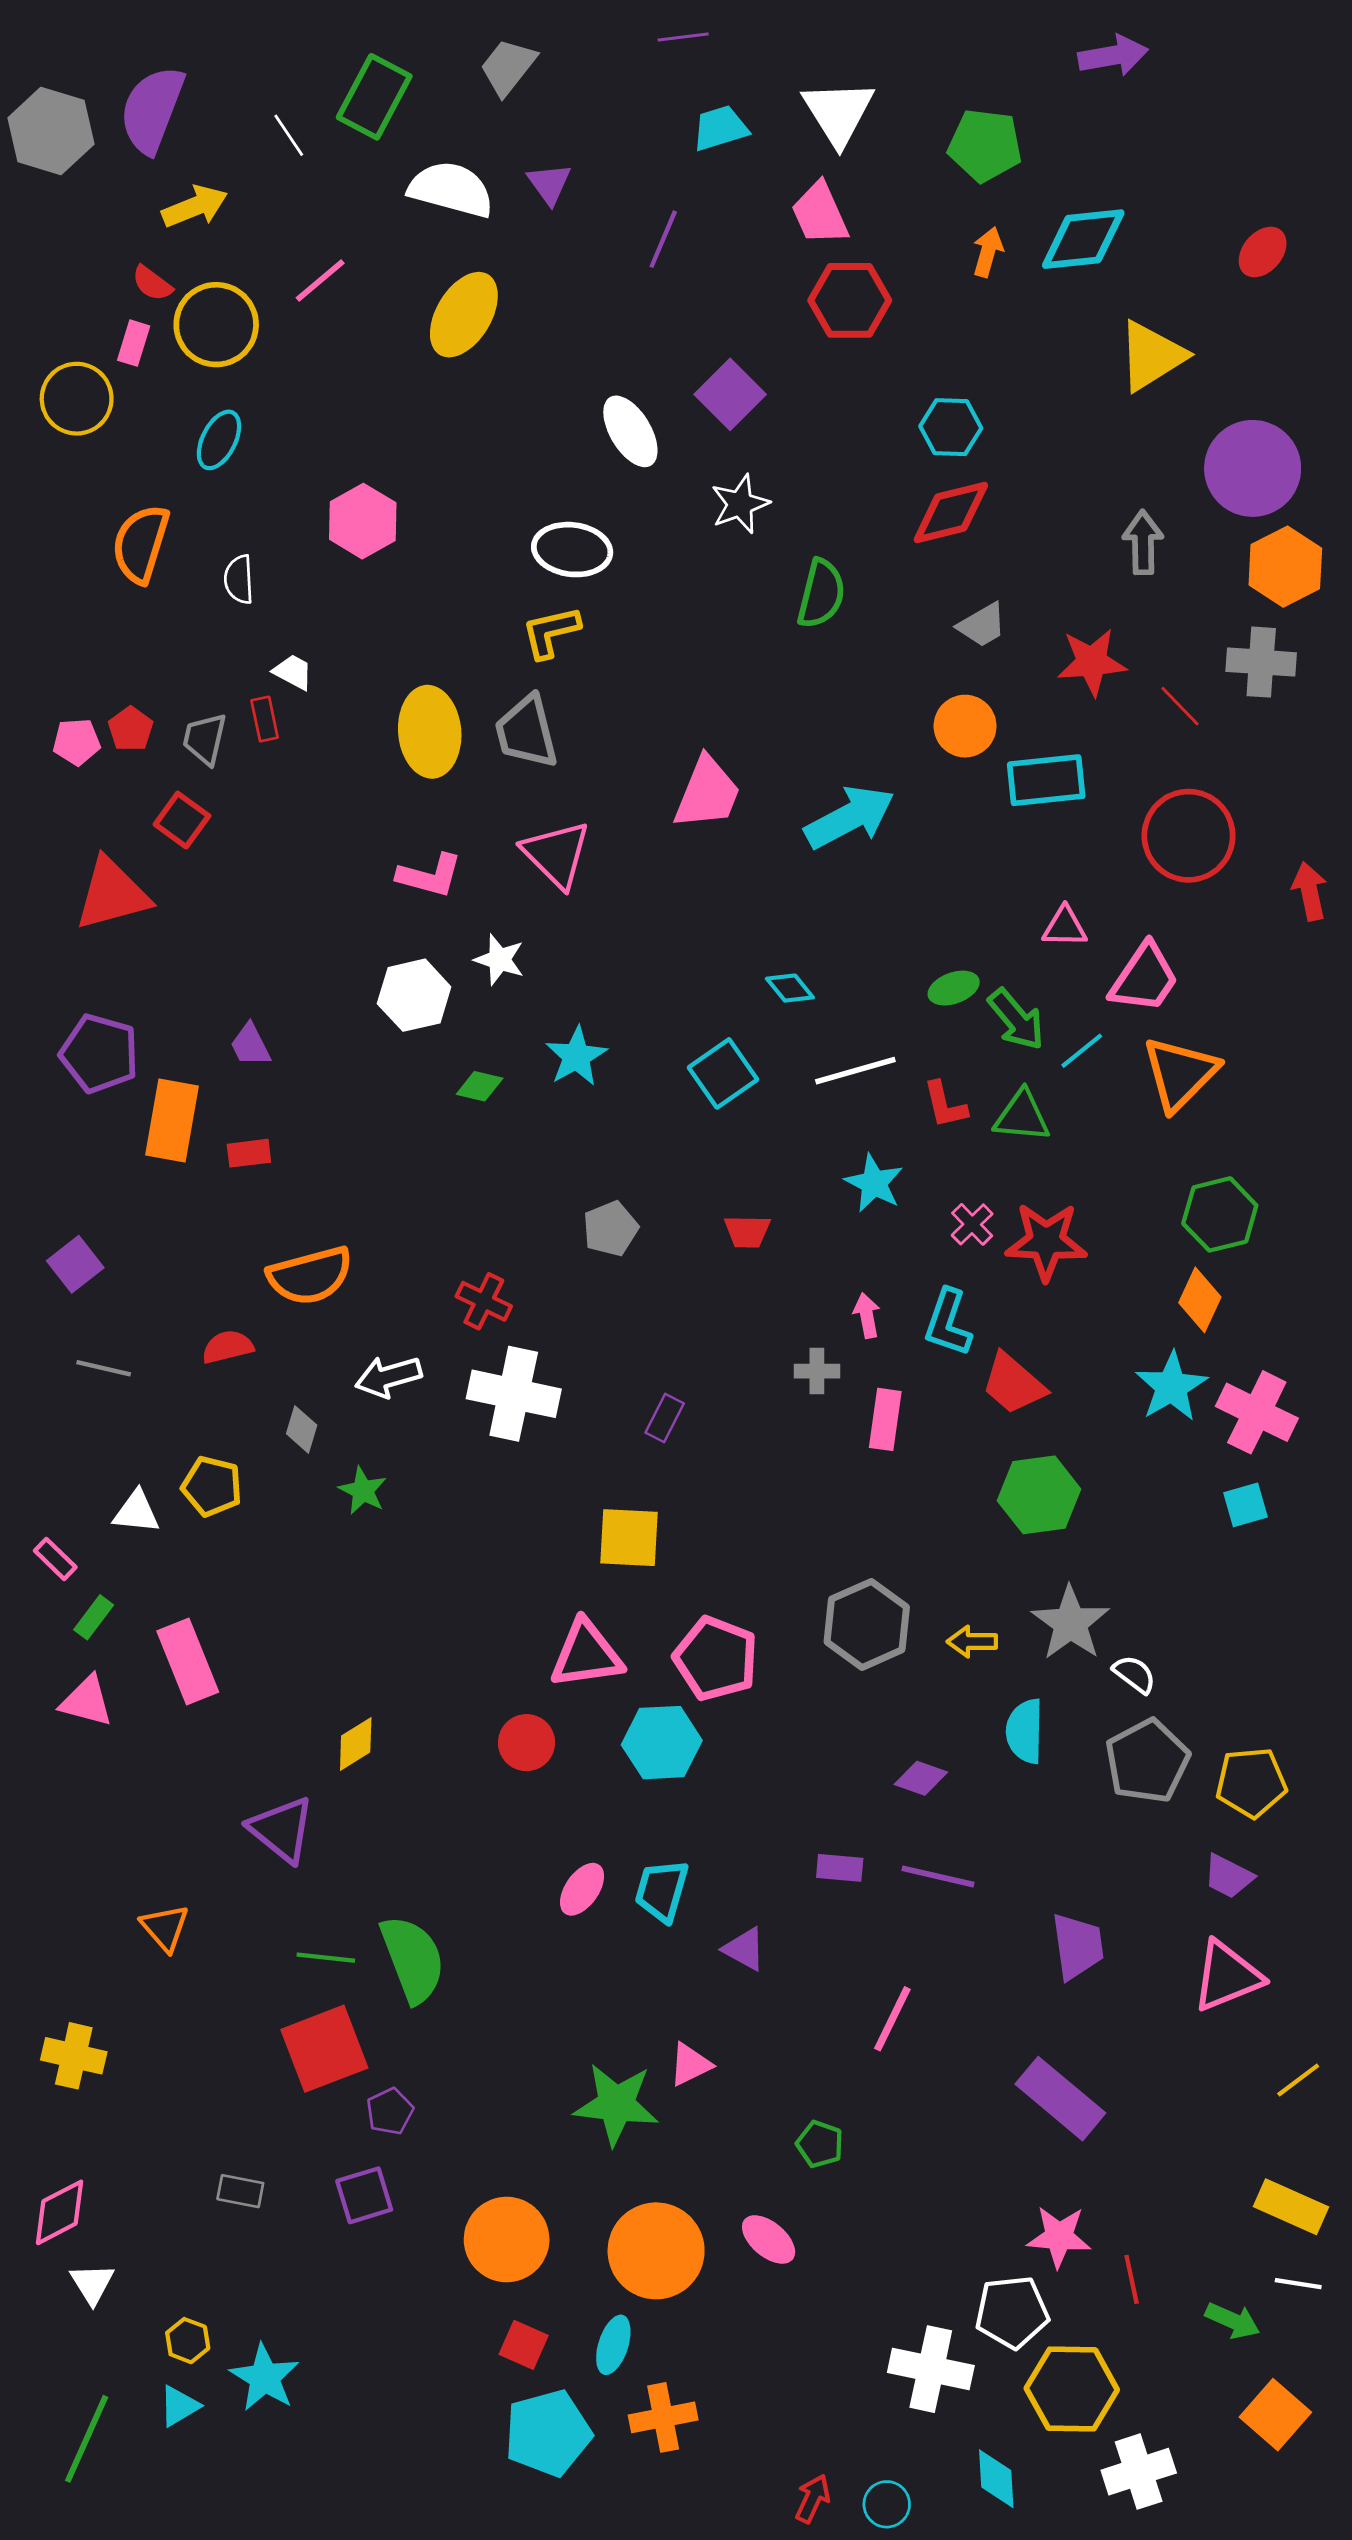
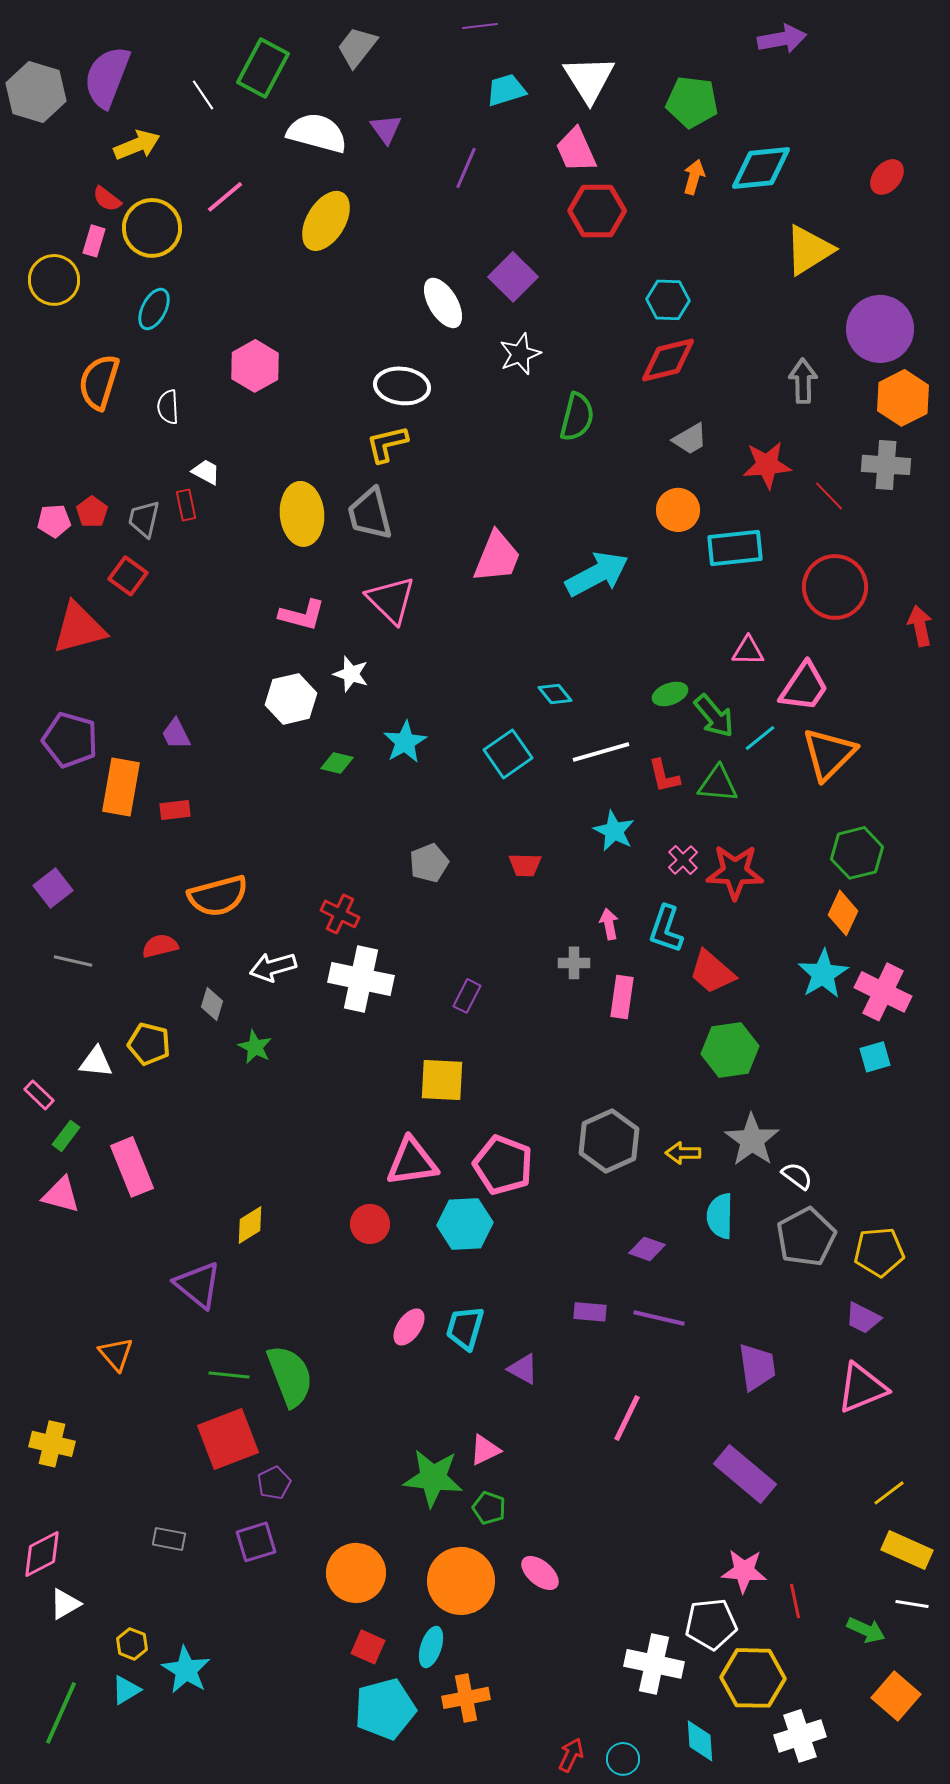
yellow line: (1298, 2080) -> (889, 1493), moved
green pentagon: (820, 2144) -> (489, 1508), moved
white triangle: (92, 2284) -> (65, 1604), turned 32

